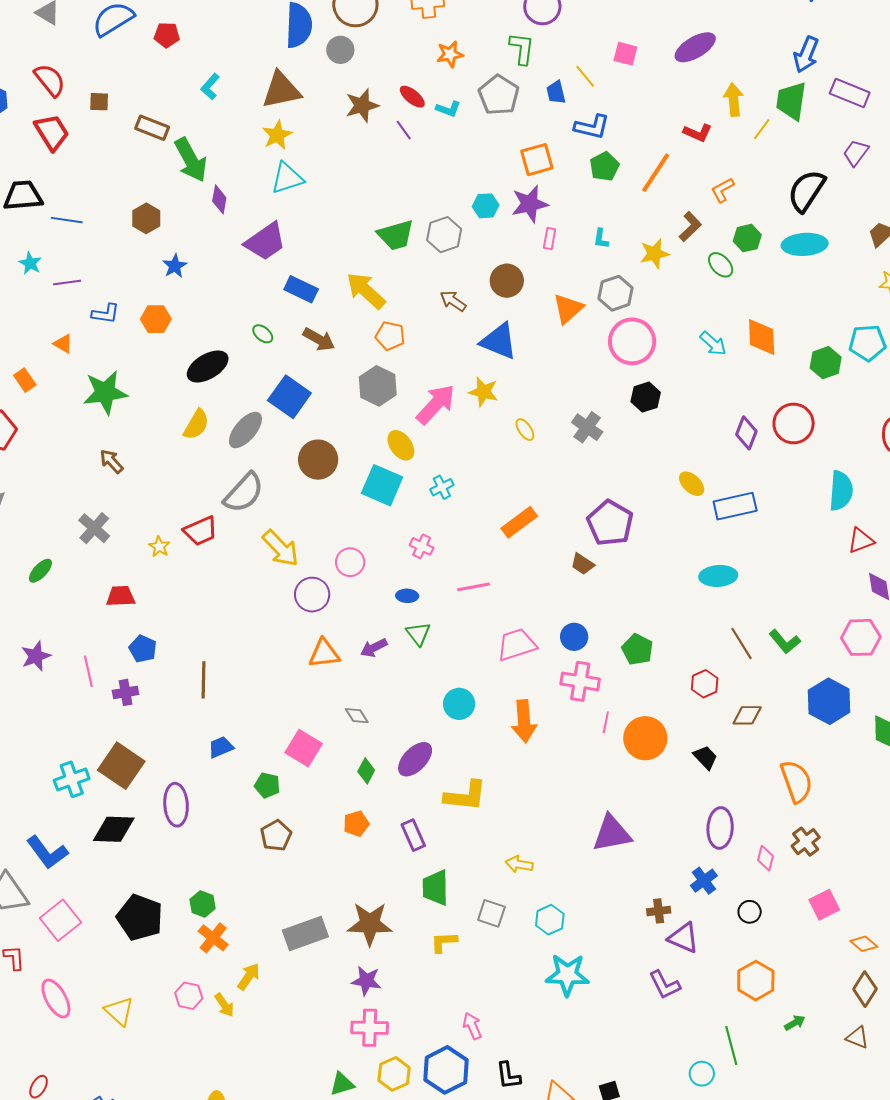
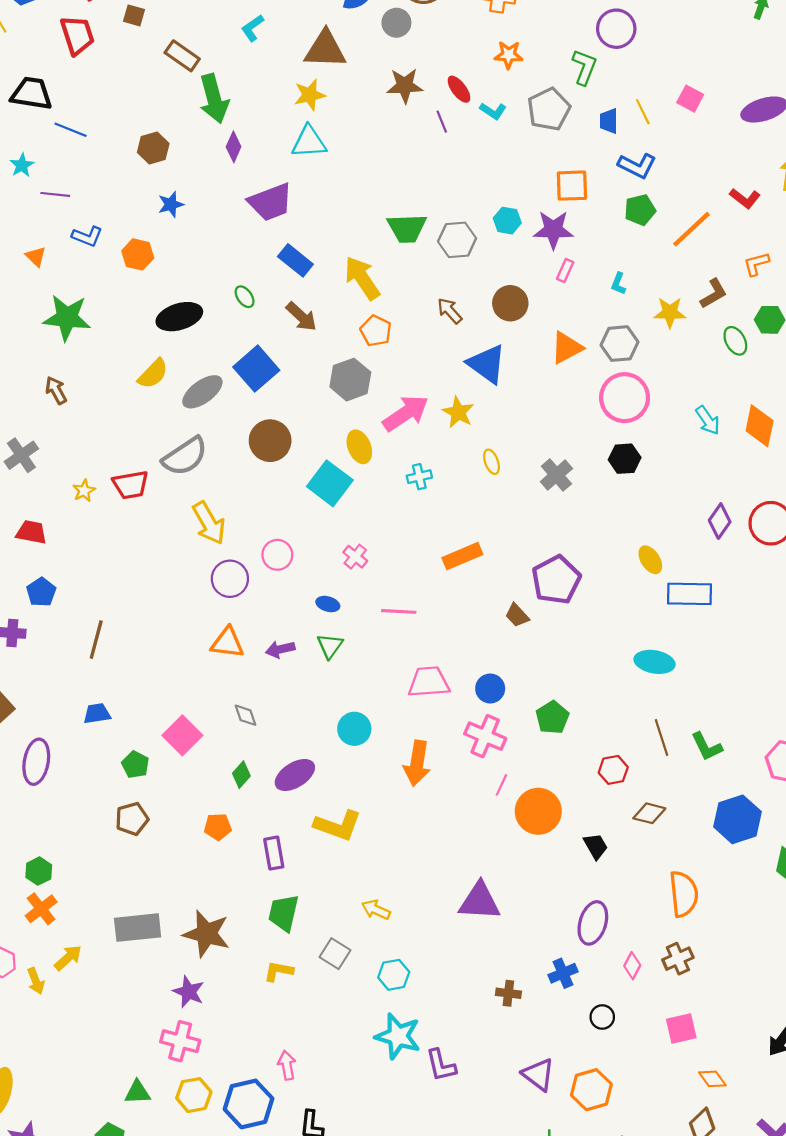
cyan cross: (442, 487) -> (419, 477), moved
purple triangle: (683, 938) -> (538, 1075), moved
purple L-shape: (665, 985) -> (441, 1065), moved

